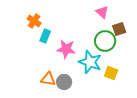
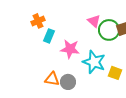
pink triangle: (102, 12) -> (94, 21), moved
orange cross: (34, 21) -> (38, 21), turned 32
green circle: (105, 41) -> (109, 30), moved

